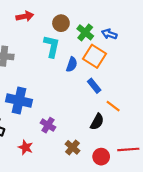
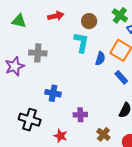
green cross: (85, 32) -> (120, 15), moved
blue cross: (19, 101) -> (53, 93), size x0.7
purple cross: (48, 125) -> (80, 115), turned -32

